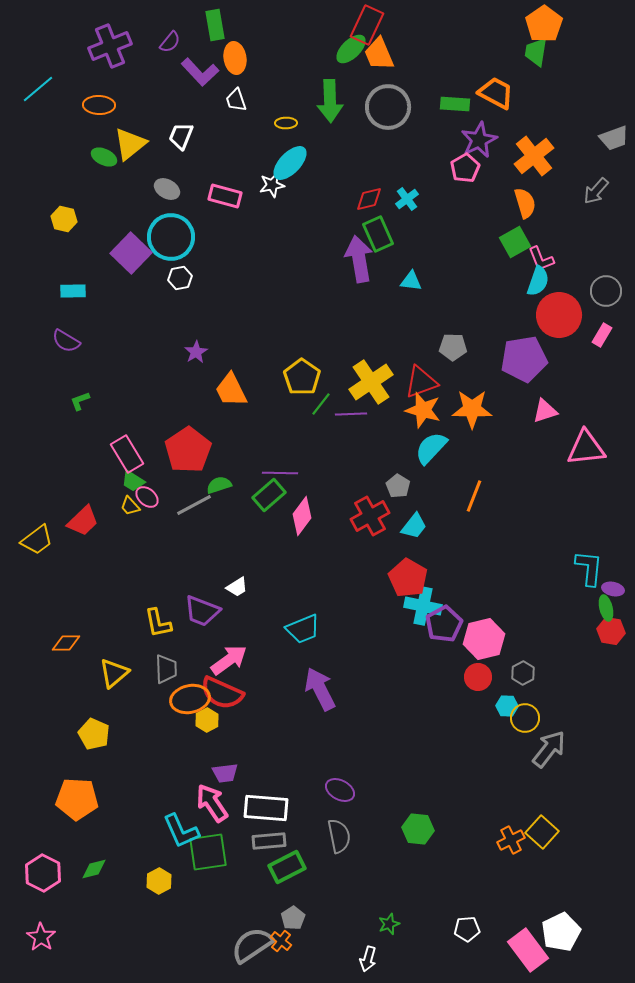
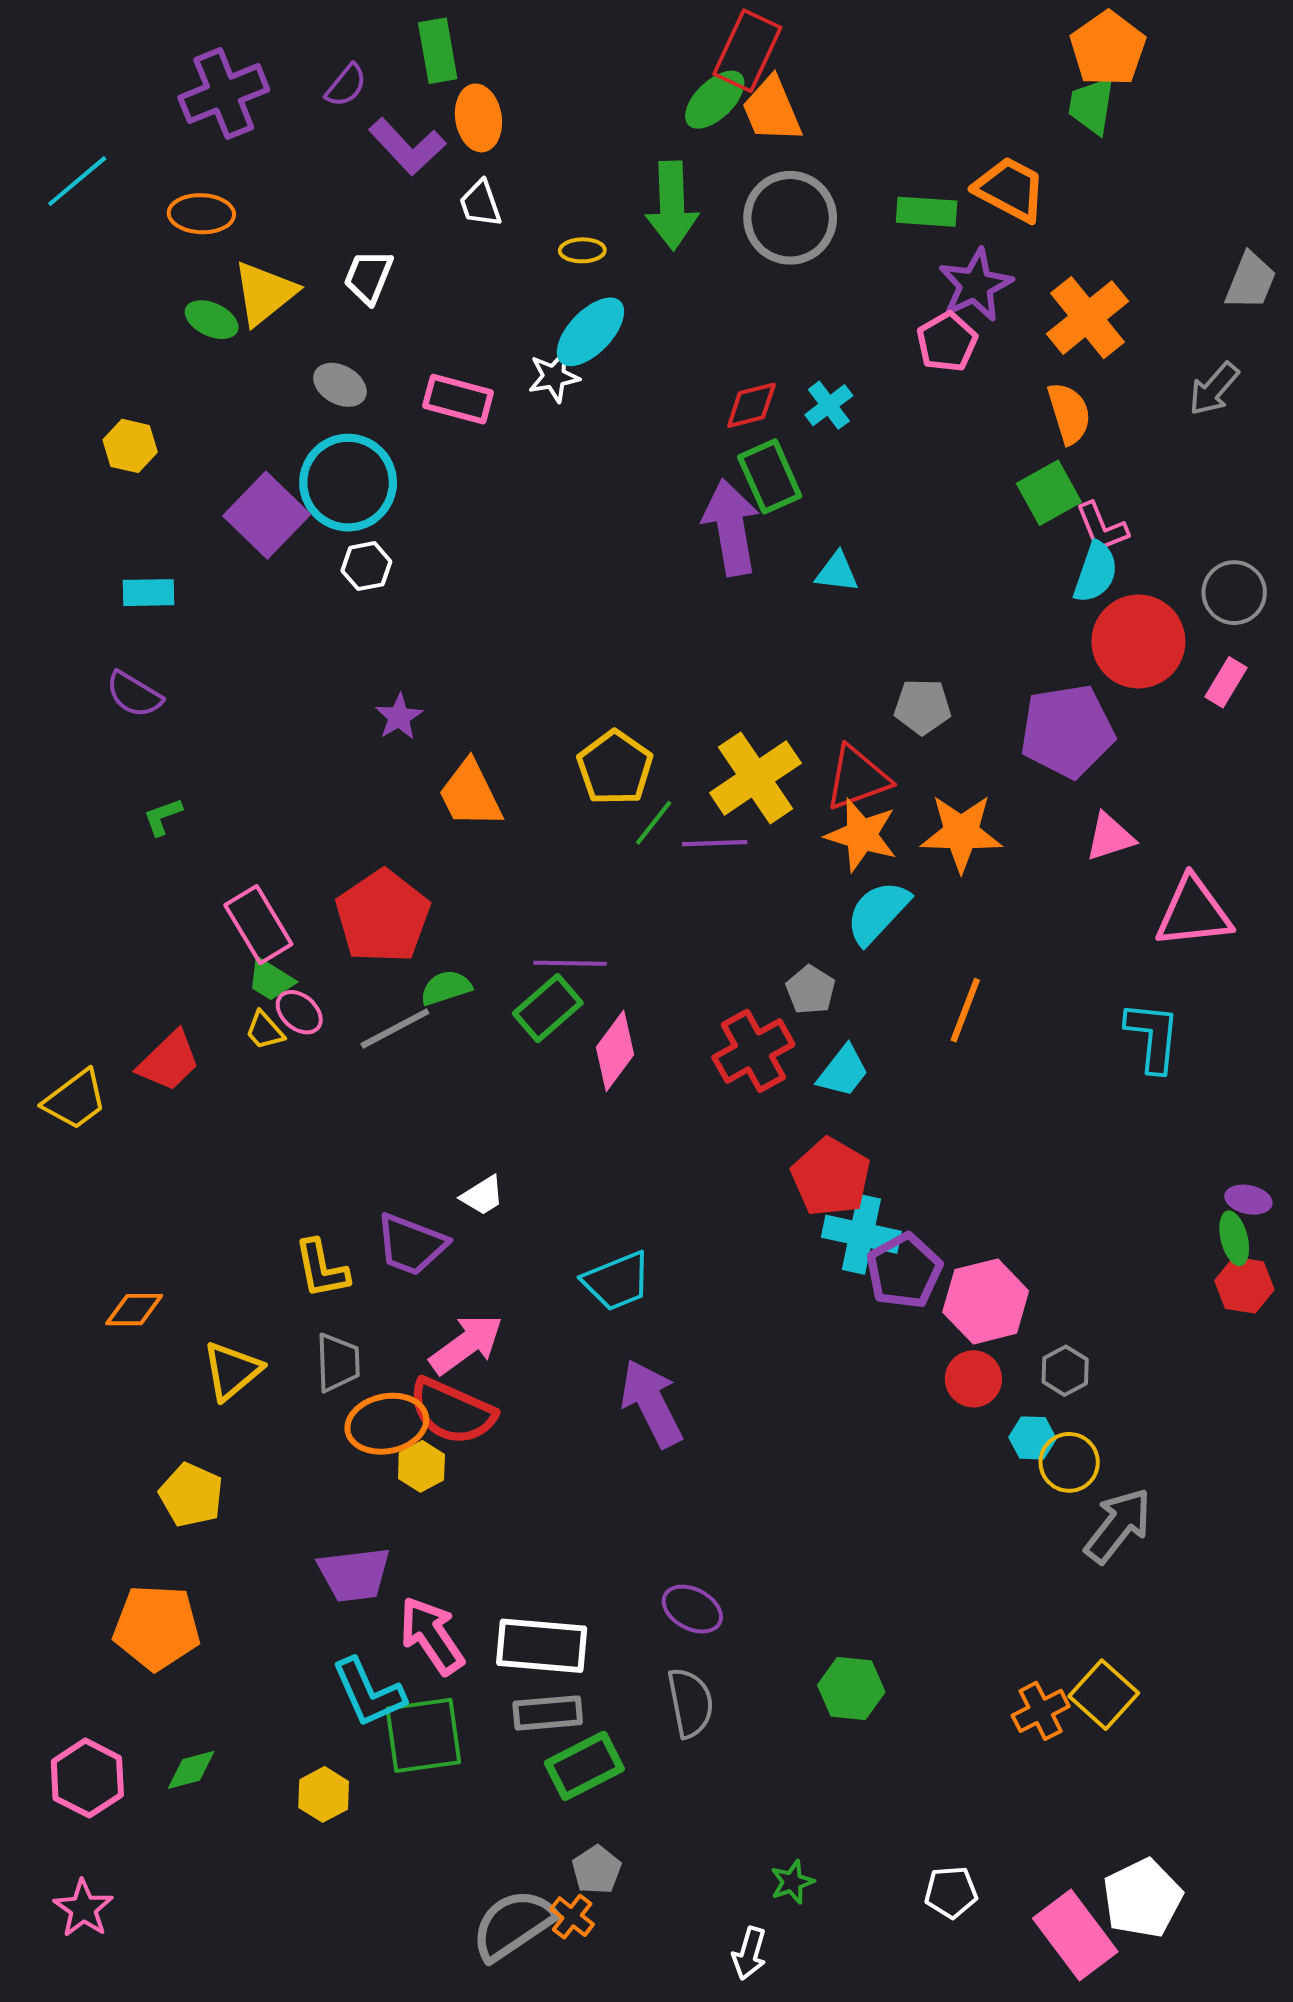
gray trapezoid: (614, 138) -> (1250, 281), turned -48
cyan L-shape: (589, 568) -> (1153, 1037), moved
purple trapezoid: (225, 773) -> (354, 1574), moved, size x1.4

